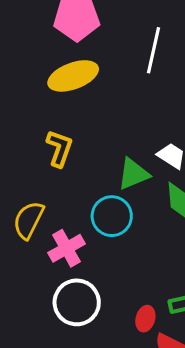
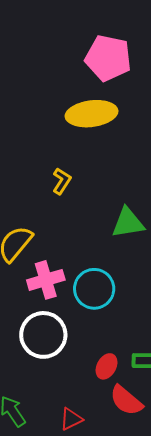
yellow L-shape: (59, 148) -> (62, 181), size x0.7
cyan circle: (112, 216) -> (94, 289), moved

